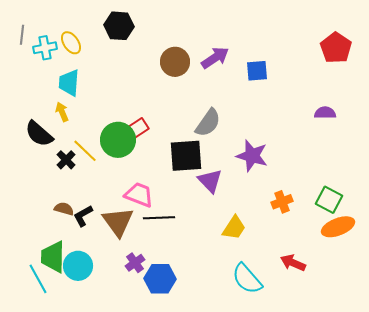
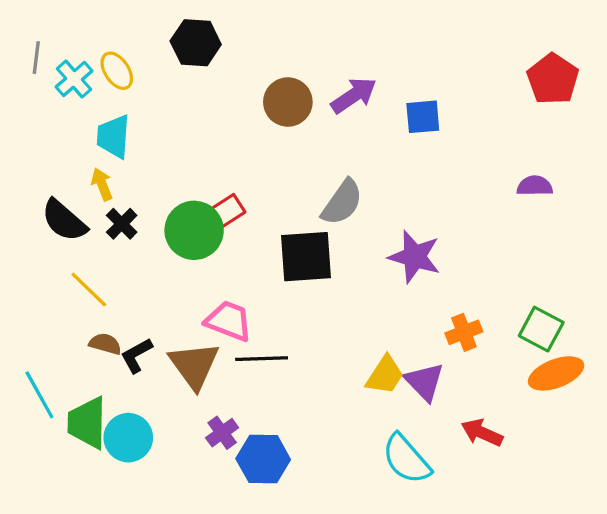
cyan cross: (45, 48) -> (74, 79), turned -30
yellow line: (85, 151) -> (89, 290), moved
black cross: (66, 160) -> (122, 224), moved
purple triangle: (210, 181) -> (424, 382), moved
cyan line: (38, 279) -> (39, 395), moved

